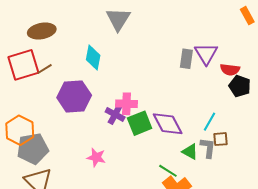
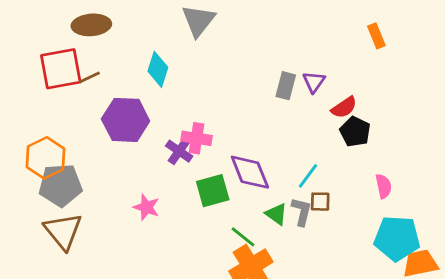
purple triangle: (206, 54) -> (314, 82), size x0.7
red semicircle: (230, 70) -> (344, 107), turned -48
green square: (140, 123) -> (213, 191), moved

